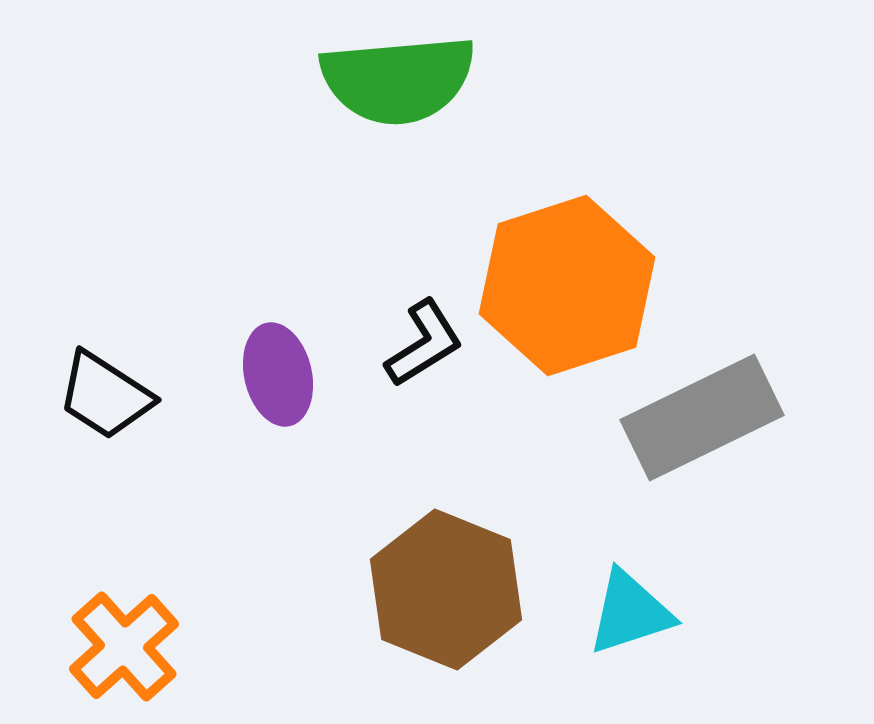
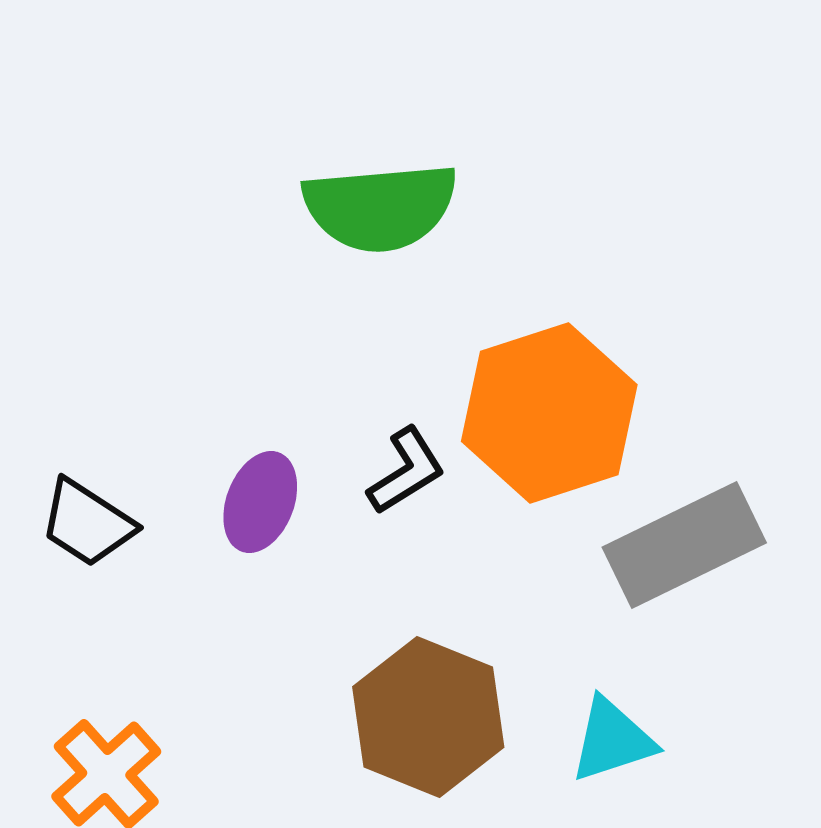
purple ellipse: (278, 374) -> (260, 502), turned 34

